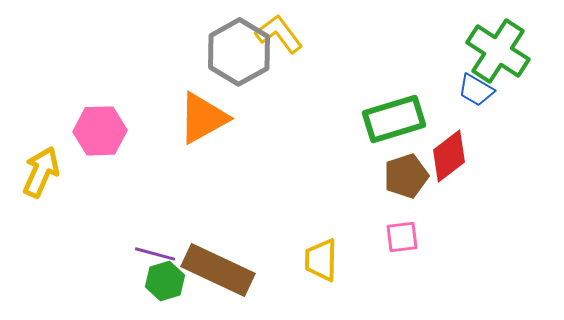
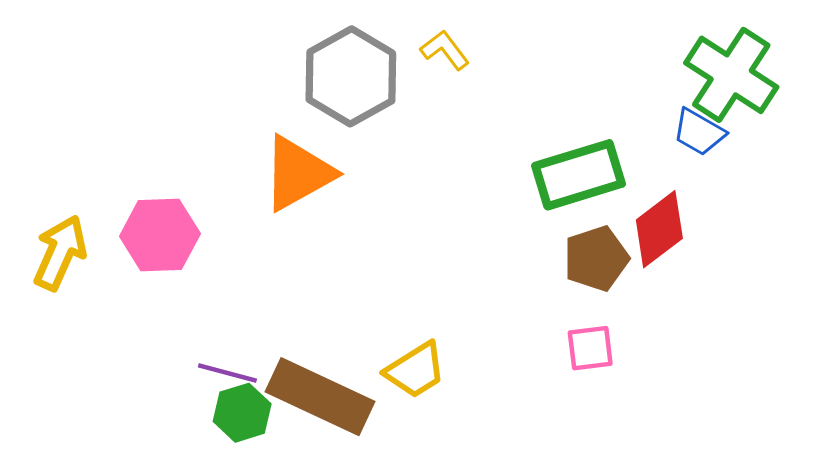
yellow L-shape: (279, 34) -> (445, 50), moved, size x0.7
pink hexagon: (100, 131) -> (160, 235), moved
yellow trapezoid: (321, 260) -> (415, 370), moved, turned -123

